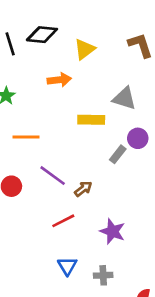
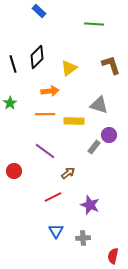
black diamond: (42, 35) -> (37, 57), turned -50
orange line: (26, 137) -> (45, 114), moved
purple line: (53, 176) -> (45, 151), moved

